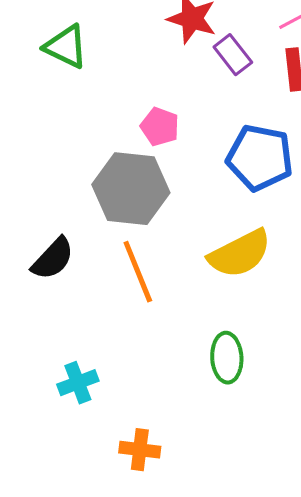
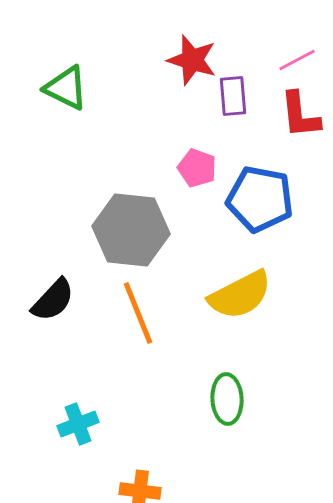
purple rectangle: (233, 55) -> (233, 96), turned 33
pink pentagon: (160, 127) -> (197, 168), moved

